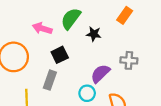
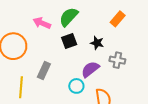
black star: (94, 34) -> (97, 43), moved
black square: (60, 55) -> (69, 41), moved

